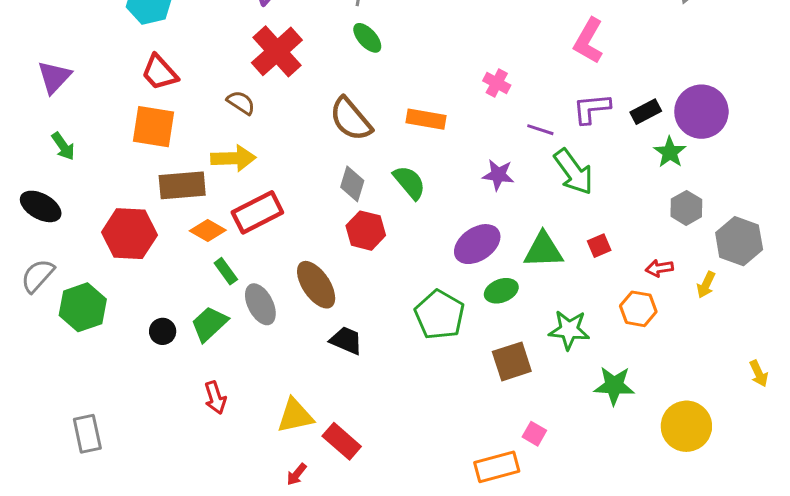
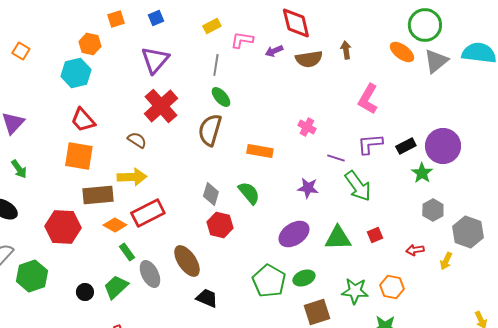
brown semicircle: (351, 119) -> (210, 130), moved, turned 56
green ellipse: (501, 291) -> (304, 278), moved
orange hexagon: (638, 309) -> (392, 287), moved

